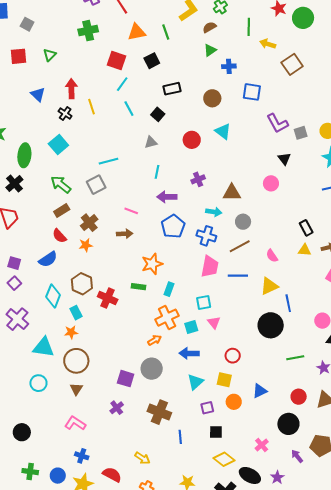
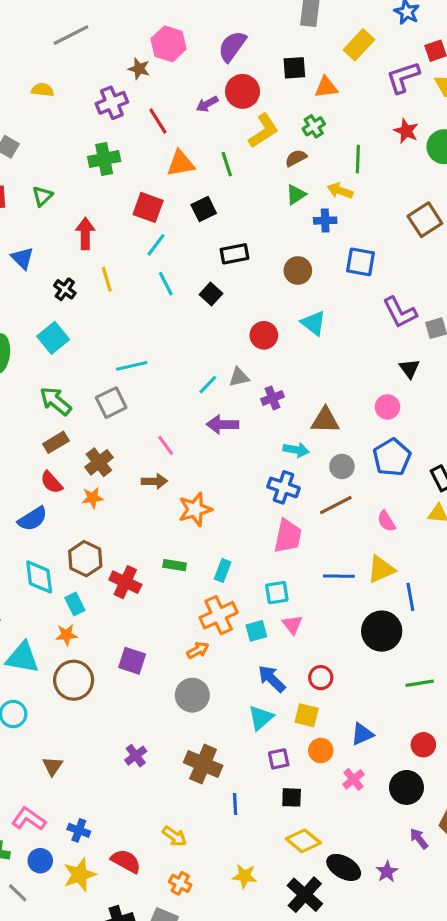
yellow arrow: (268, 44) -> (340, 191), moved
red arrow: (71, 89) -> (85, 234), moved
gray triangle: (151, 142) -> (239, 377), moved
cyan line: (157, 172) -> (208, 385), turned 32
pink line: (131, 211) -> (166, 445), turned 32
blue pentagon: (173, 226) -> (392, 457), moved
orange star: (152, 264) -> (195, 509), moved
blue line: (238, 276) -> (339, 576), moved
cyan diamond: (53, 296) -> (39, 577), turned -30
blue arrow: (189, 353) -> (272, 679), moved, turned 42
purple square: (126, 379) -> (132, 661), moved
brown triangle: (76, 389) -> (53, 766), moved
pink L-shape: (75, 423) -> (29, 819), moved
pink cross: (262, 445) -> (353, 779), moved

